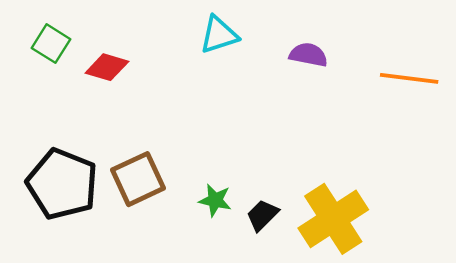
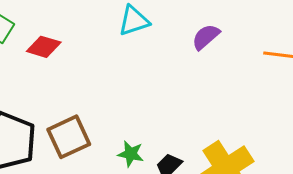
purple semicircle: (308, 55) -> (206, 37), turned -52

